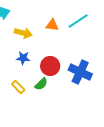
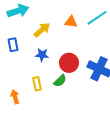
yellow arrow: (23, 33) -> (42, 30), turned -54
yellow rectangle: (18, 87) -> (37, 84), turned 32

